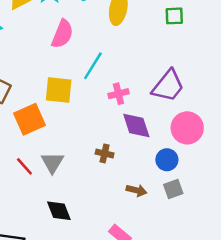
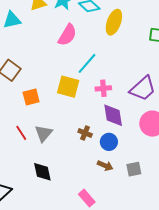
yellow square: (59, 90) -> (68, 87), moved
orange square: (29, 119) -> (31, 97), size x0.7
blue circle: (167, 160) -> (109, 142), moved

